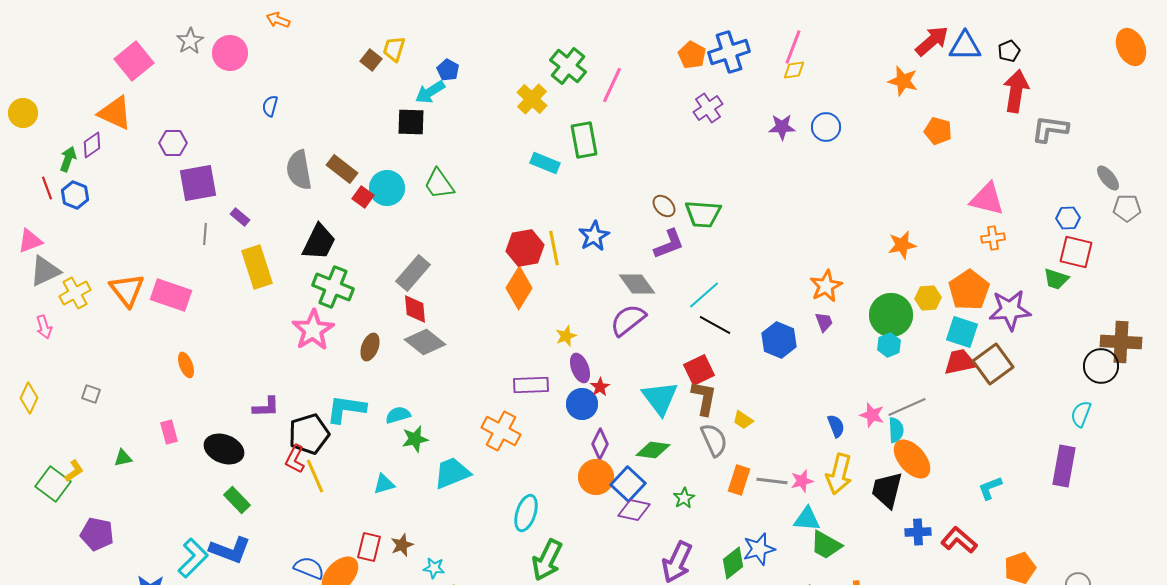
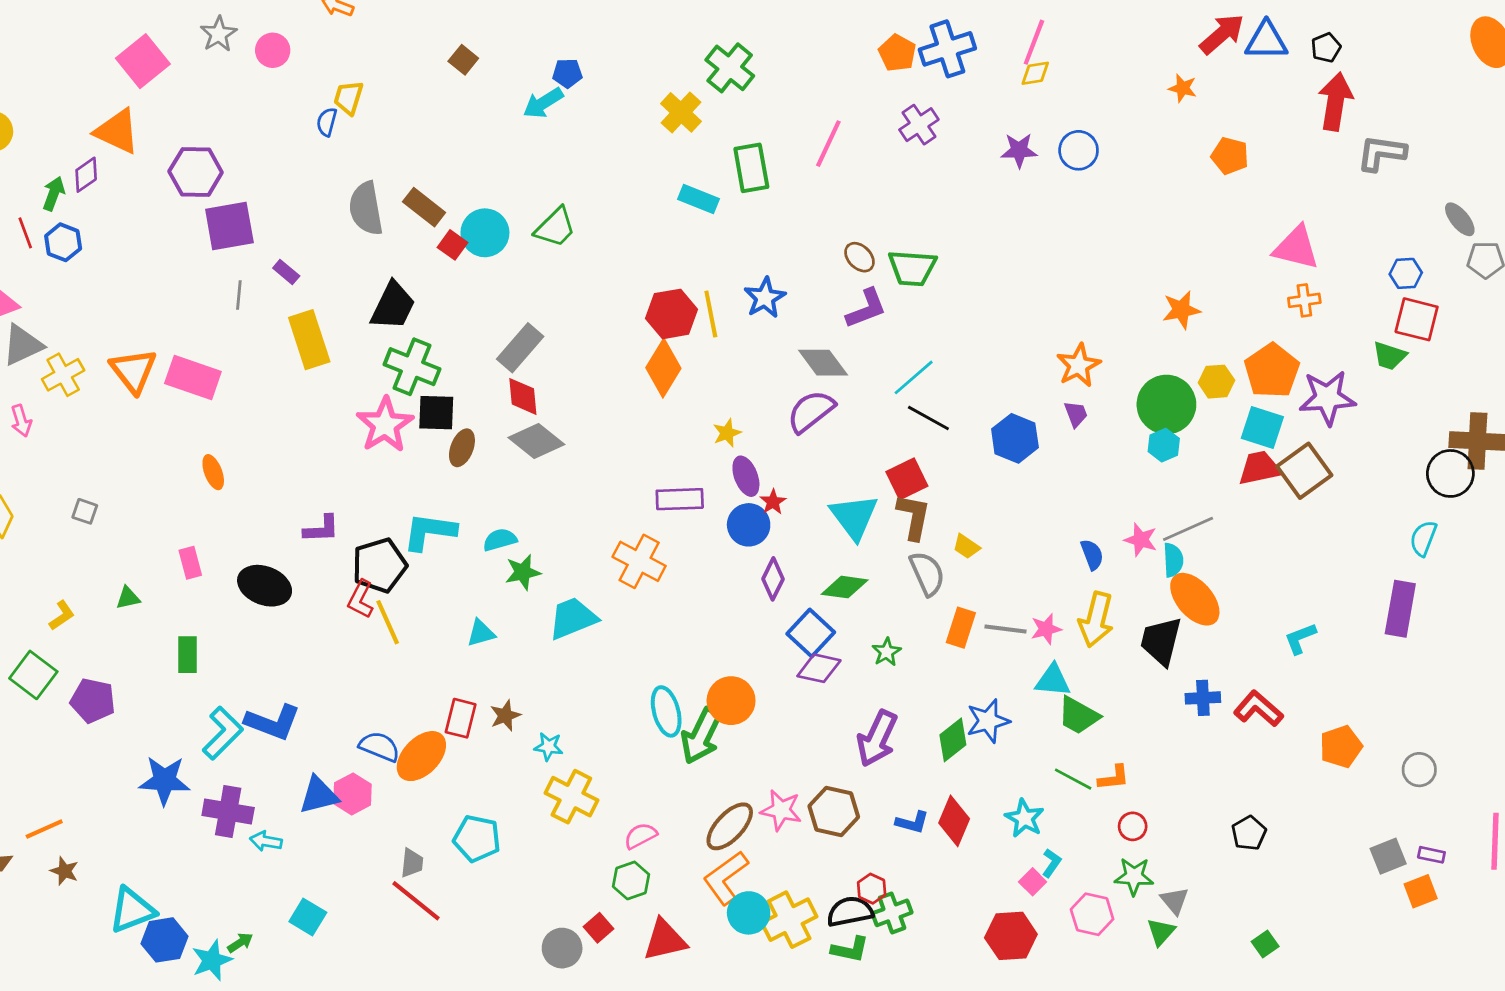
yellow trapezoid: (394, 49) -> (348, 98), moved
pink circle: (230, 53) -> (273, 50), size x0.7
blue pentagon: (448, 70) -> (567, 73), turned -30
orange star: (903, 81) -> (1183, 88), size x0.7
pink line: (612, 85) -> (828, 144), moved
black square: (411, 122) -> (436, 413), moved
purple hexagon: (173, 143) -> (196, 172), size x1.4
green trapezoid: (439, 184) -> (555, 227), turned -100
orange circle: (596, 477) -> (731, 701), moved
green square: (53, 484) -> (33, 675), moved
green rectangle: (237, 500) -> (187, 655), moved, turned 44
cyan ellipse: (526, 513) -> (666, 711), moved, turned -33

